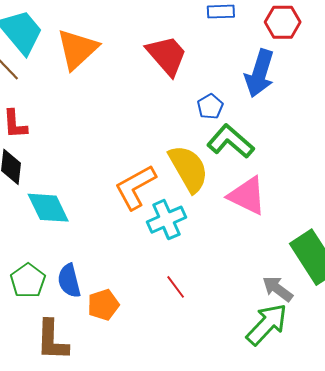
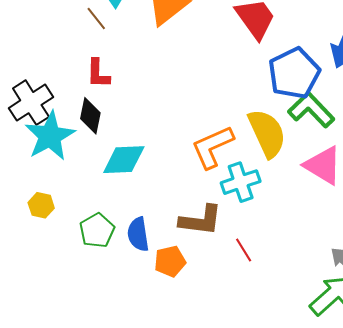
blue pentagon: (210, 107) -> (294, 73), size x2.0
cyan diamond: (48, 208) -> (124, 160), turned -72
brown L-shape: (52, 340) -> (201, 220), moved, turned -90

